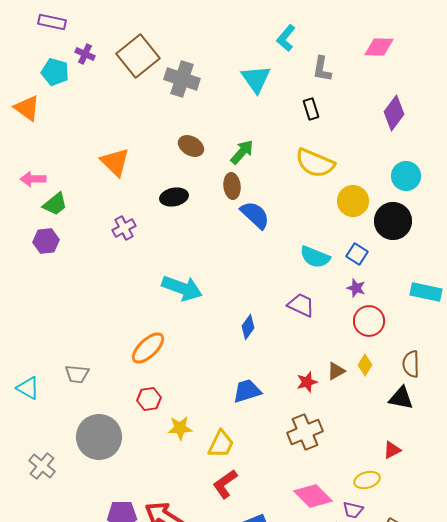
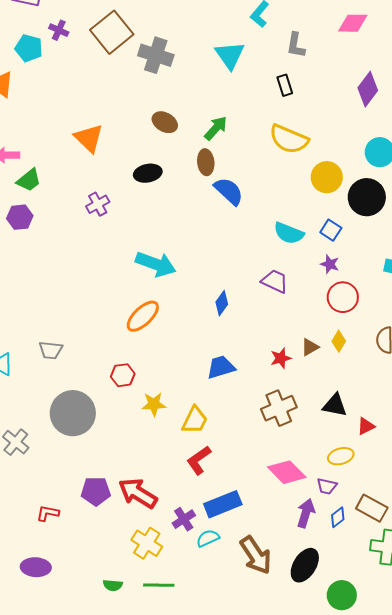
orange ellipse: (148, 348) -> (143, 316), moved
black triangle: (401, 398) -> (335, 405), moved

